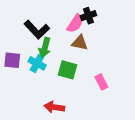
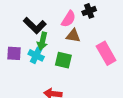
black cross: (88, 16) -> (89, 11), moved
pink rectangle: (101, 82) -> (106, 53), moved, size x1.6

